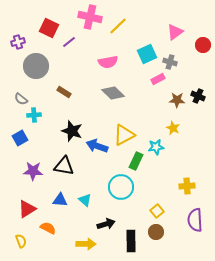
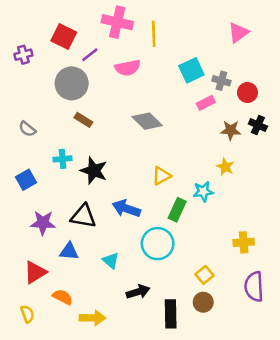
yellow line: (118, 26) -> (154, 34), turned -48
pink triangle: (175, 32) -> (238, 33), moved
red circle: (203, 45) -> (247, 92), moved
pink semicircle: (108, 62) -> (128, 68), moved
gray circle: (36, 66) -> (72, 83), moved
cyan cross: (34, 115) -> (62, 159), moved
yellow triangle: (124, 135) -> (161, 176), size x0.7
blue arrow: (97, 146) -> (126, 208), moved
blue triangle: (60, 200) -> (69, 251), moved
yellow arrow: (86, 244) -> (92, 318), moved

